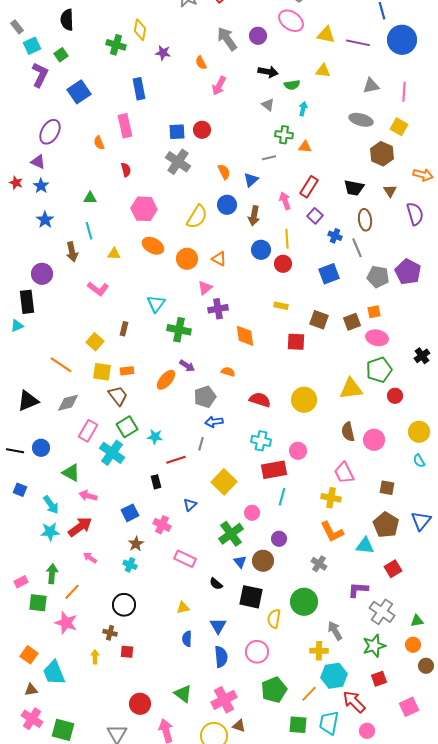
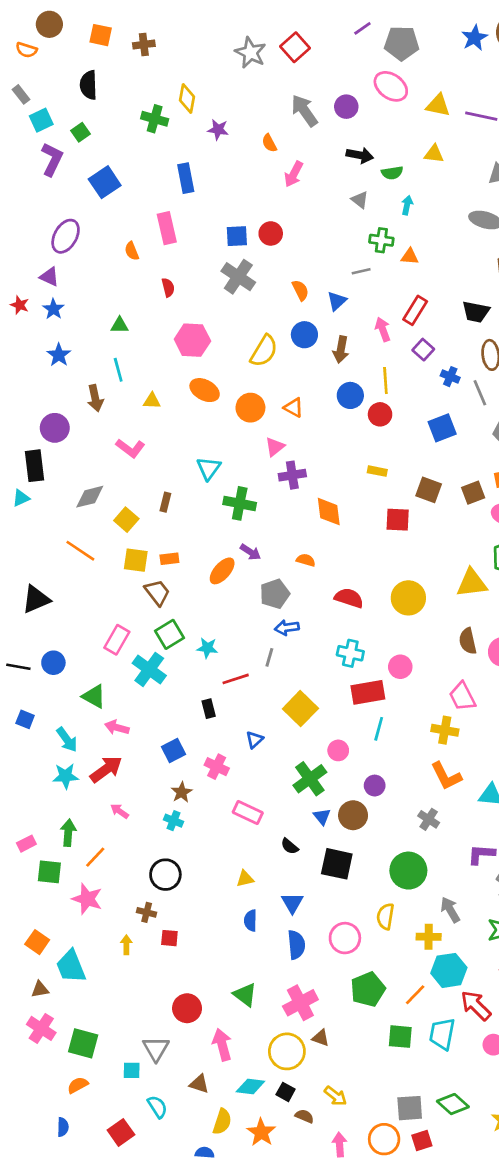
gray diamond: (68, 403) -> (90, 497), moved
yellow semicircle: (274, 619) -> (385, 916), moved

